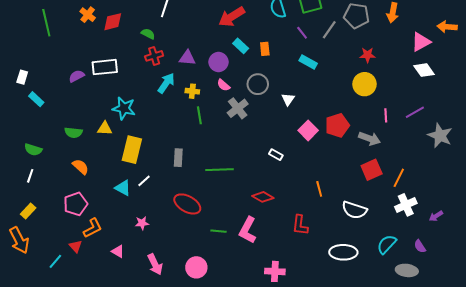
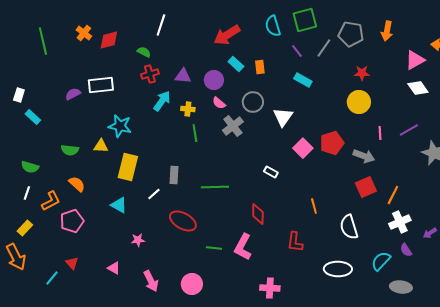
white triangle: (288, 99) -> (283, 117), size x1.5
white line: (144, 181) -> (154, 194), moved
red diamond: (263, 197) -> (258, 214), turned 60
white semicircle: (354, 210) -> (349, 227), turned 55
orange L-shape: (93, 228) -> (51, 201), moved
purple semicircle: (420, 246) -> (406, 250), moved

